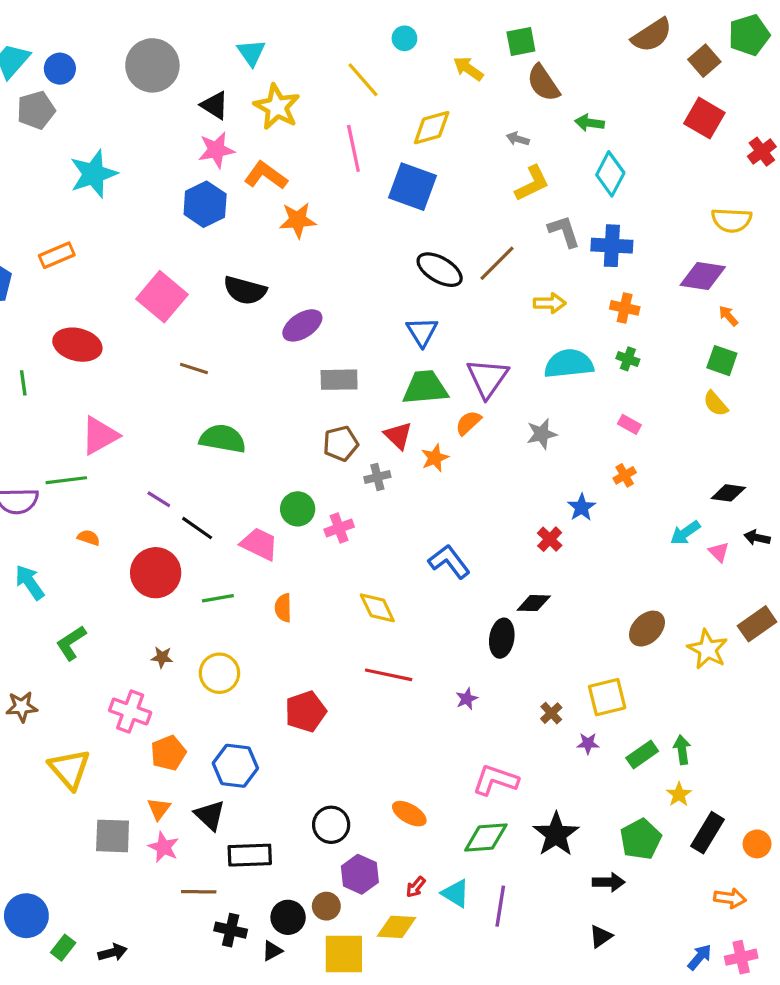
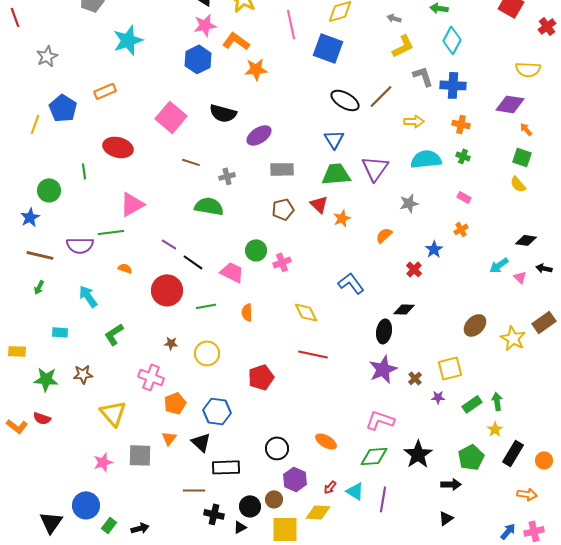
orange semicircle: (468, 423) -> (384, 235), moved
gray cross: (377, 477) -> (227, 176), moved
purple star: (467, 699) -> (383, 369), moved, size x2.0
pink star: (164, 847) -> (103, 462), moved, turned 30

